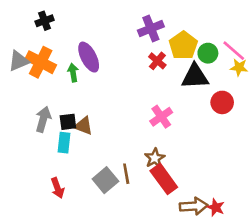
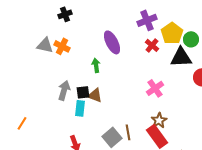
purple ellipse: (89, 57) -> (112, 42), moved
gray triangle: (19, 61) -> (45, 45), turned 36
orange cross: (41, 62) -> (62, 46), size x0.7
green arrow: (73, 73) -> (96, 65), moved
brown star: (155, 158) -> (159, 120), moved

